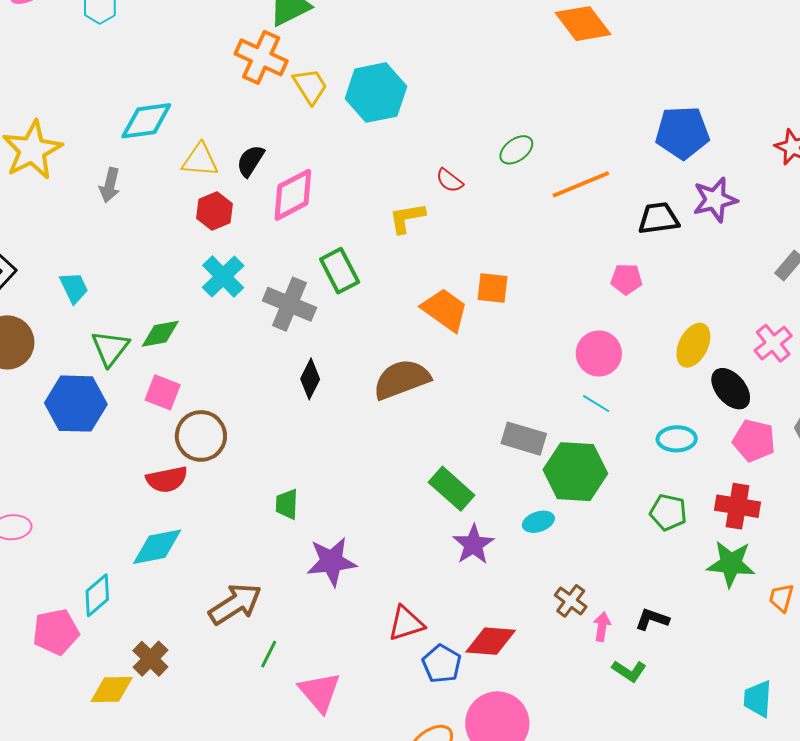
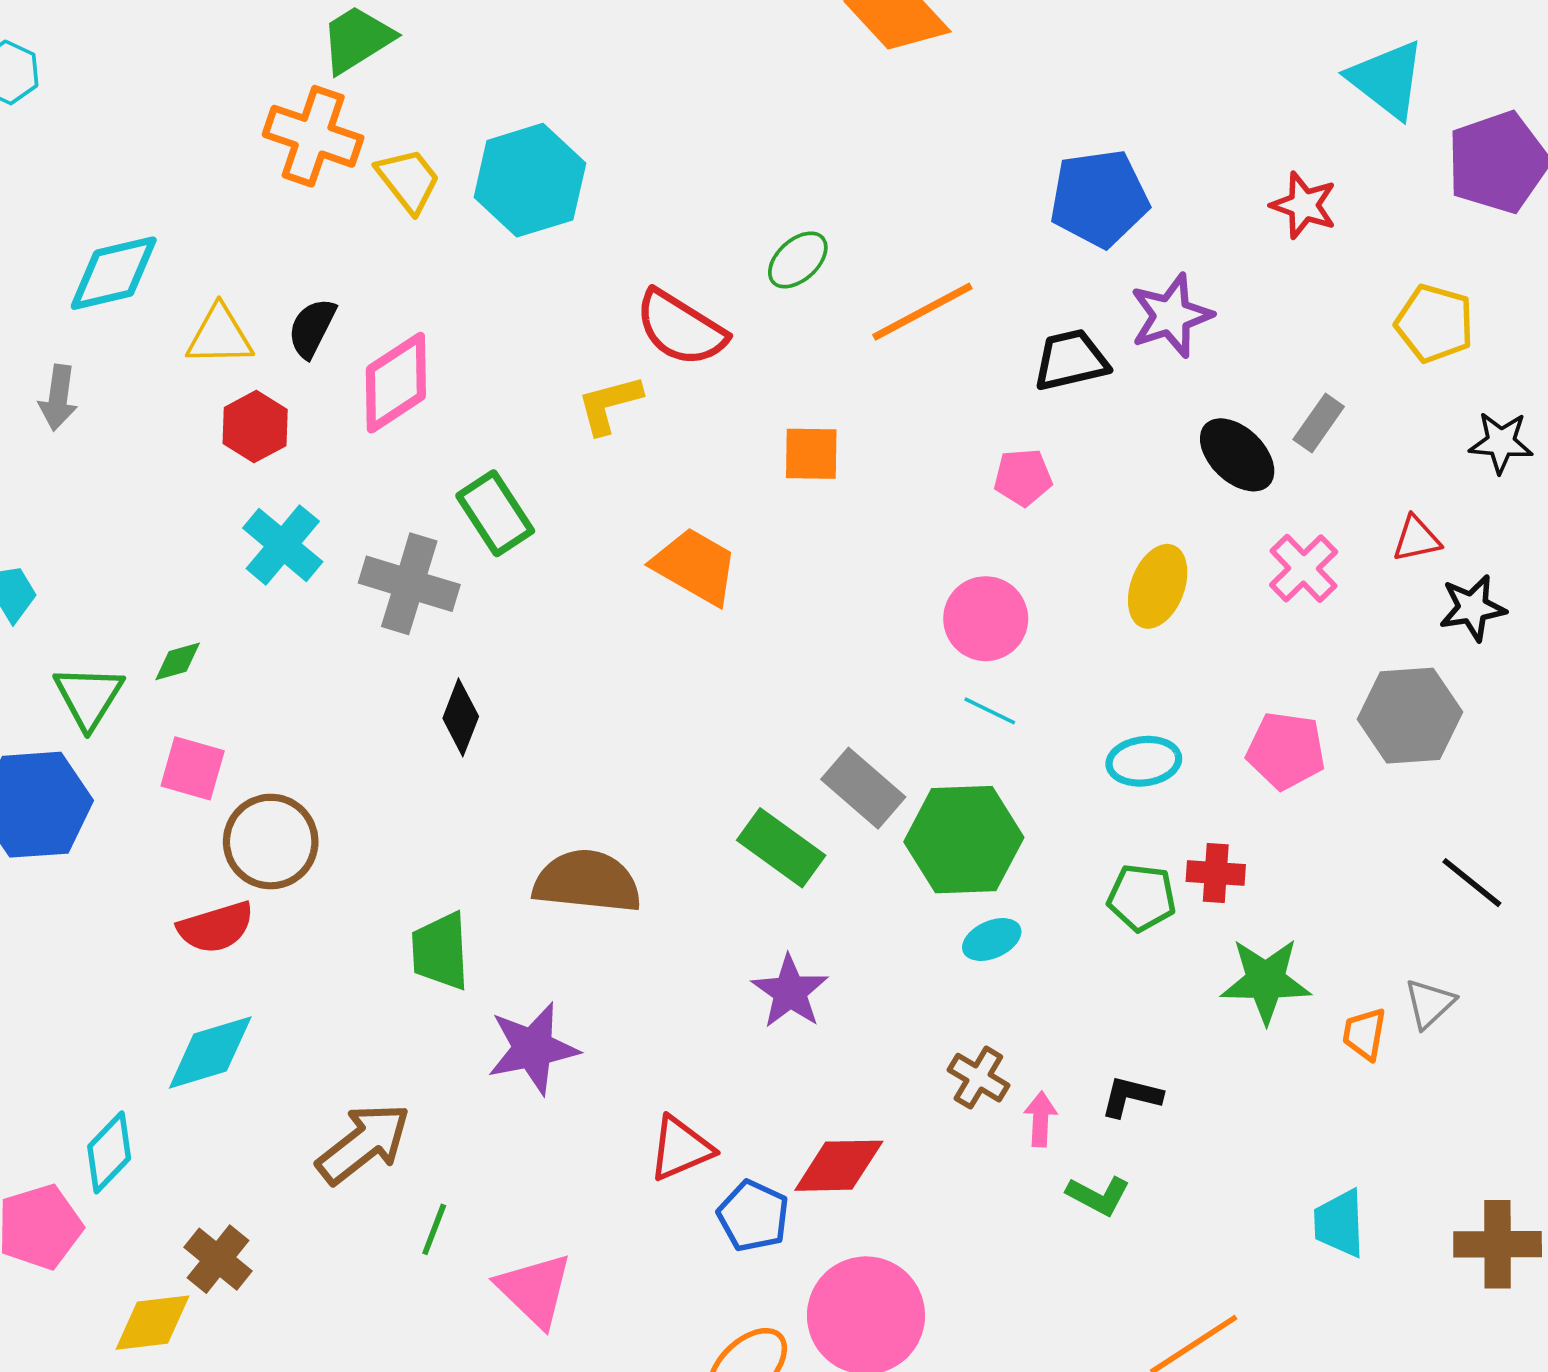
red semicircle: (449, 180) -> (681, 328), size x1.8
orange square: (493, 288) -> (811, 454), moved
green diamond: (160, 334) -> (178, 661), size x0.7
brown semicircle: (402, 379) -> (587, 882), moved, turned 32
black ellipse: (731, 389) -> (1237, 455), moved
gray rectangle: (524, 439) -> (863, 788), turned 30
green rectangle: (452, 489) -> (781, 848), moved
green trapezoid: (287, 504) -> (440, 951), size x1.4
red cross: (737, 506) -> (1216, 873), moved, size x0.7
cyan ellipse: (538, 522) -> (992, 940), moved

